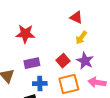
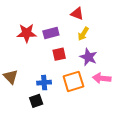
red square: (63, 61) -> (59, 54), moved, turned 32
purple rectangle: (32, 63) -> (51, 33), moved

